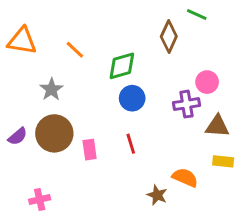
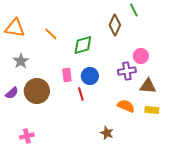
green line: (197, 14) -> (134, 10), turned 40
gray star: (51, 89) -> (21, 61), moved
blue circle: (132, 98) -> (90, 76), moved
red line: (131, 144) -> (81, 94), moved
pink rectangle: (90, 150) -> (67, 75), moved
orange semicircle: (185, 177) -> (126, 106), moved

